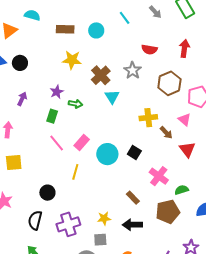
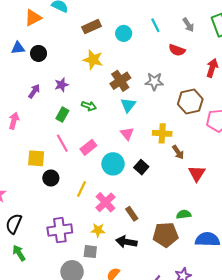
brown rectangle: (65, 29) -> (91, 27), turned -36
red semicircle: (149, 49) -> (177, 50), moved
gray star: (133, 70) -> (154, 81), turned 30
purple star: (57, 92) -> (61, 85), moved
pink triangle: (185, 120) -> (127, 134), moved
yellow square: (14, 162) -> (36, 158), moved
yellow line: (75, 172) -> (81, 189), moved
pink cross: (159, 176) -> (105, 202), moved
black circle: (47, 193) -> (51, 178), moved
black semicircle: (35, 220) -> (14, 224), moved

